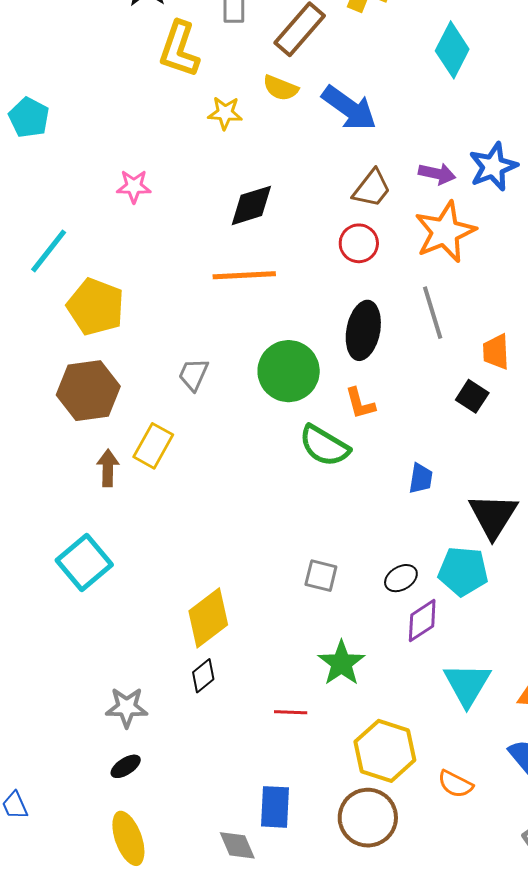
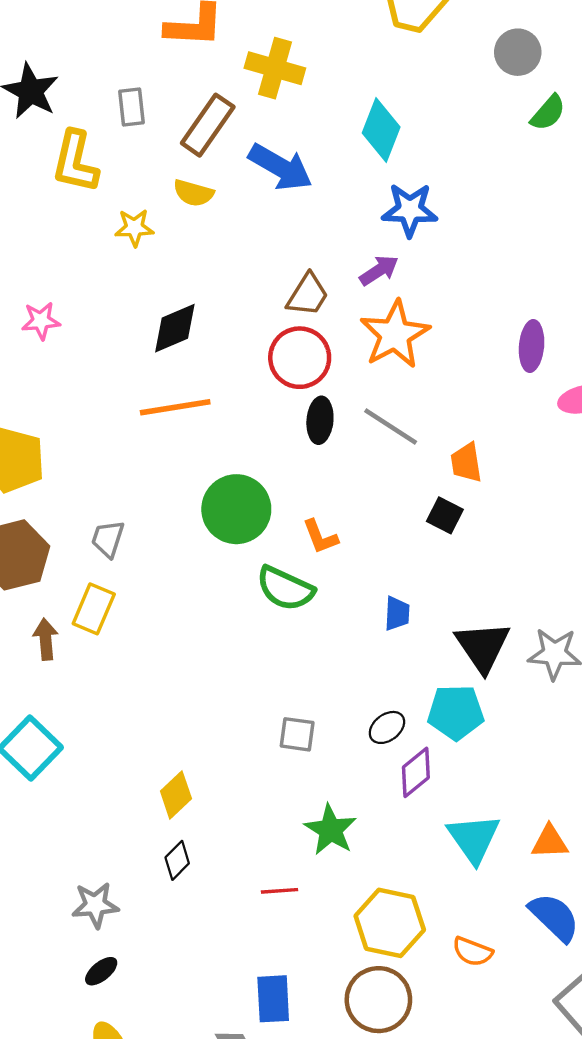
blue arrow: (349, 108) -> (280, 167), moved
blue star: (493, 167) -> (410, 210), moved, turned 30
purple arrow: (437, 174) -> (379, 270), turned -39
red circle: (359, 243) -> (300, 358), size x1.4
gray line: (433, 313) -> (391, 426), turned -34
black ellipse: (363, 330) -> (320, 420), moved, size x0.7
gray trapezoid: (193, 374) -> (108, 539), moved
yellow diamond: (208, 618) -> (176, 795), size x0.7

